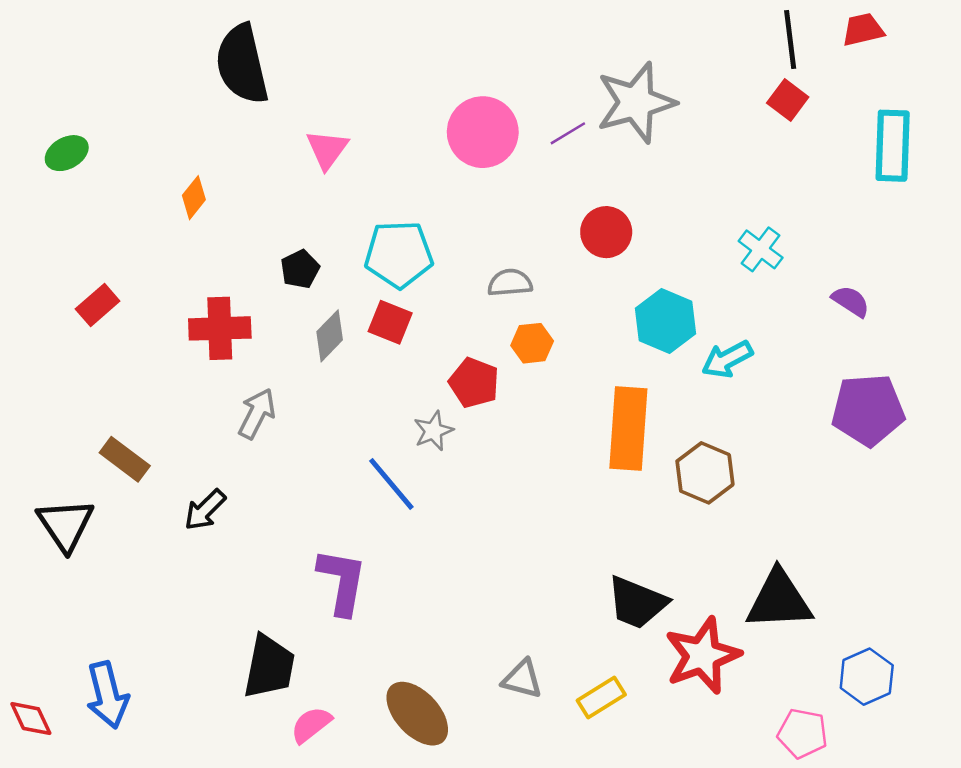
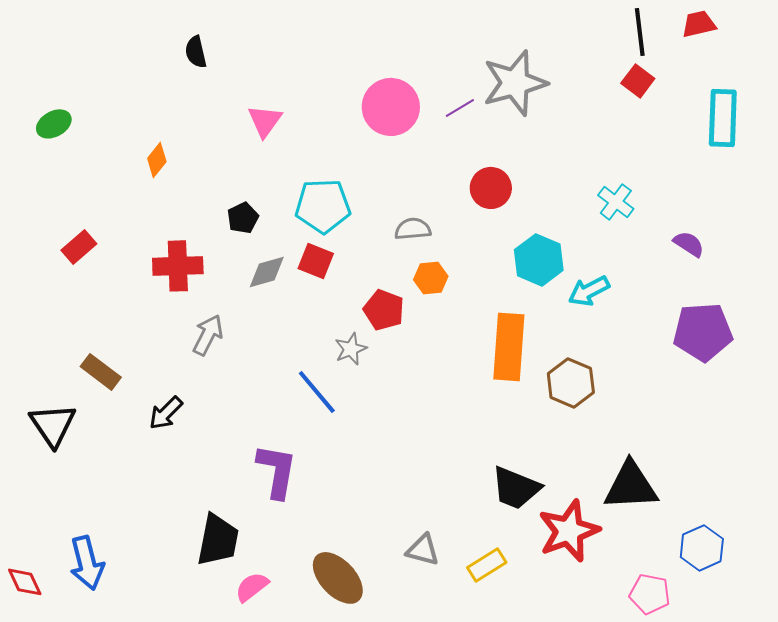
black semicircle: (242, 64) -> (196, 52), size x0.5
gray diamond: (330, 336) -> (267, 272), turned 30

